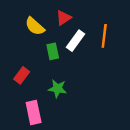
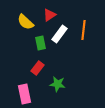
red rectangle: (22, 75) -> (38, 68), moved
green star: (58, 89) -> (58, 84), moved

